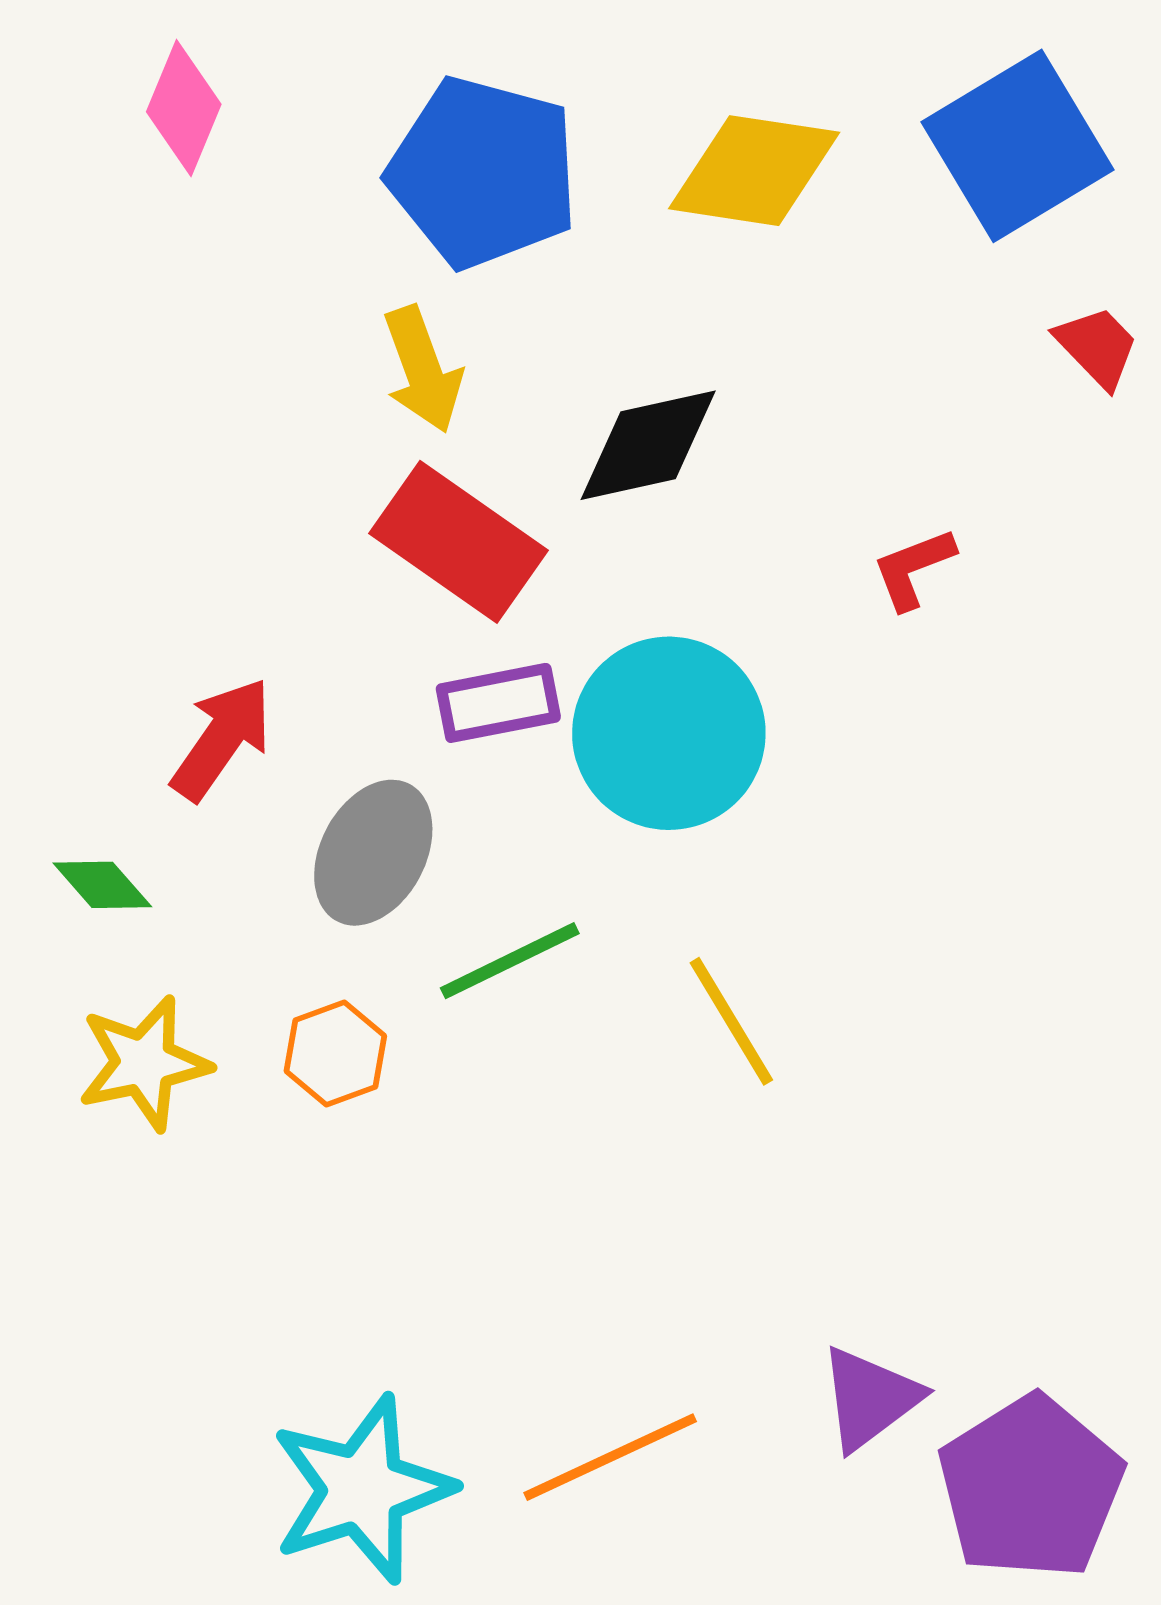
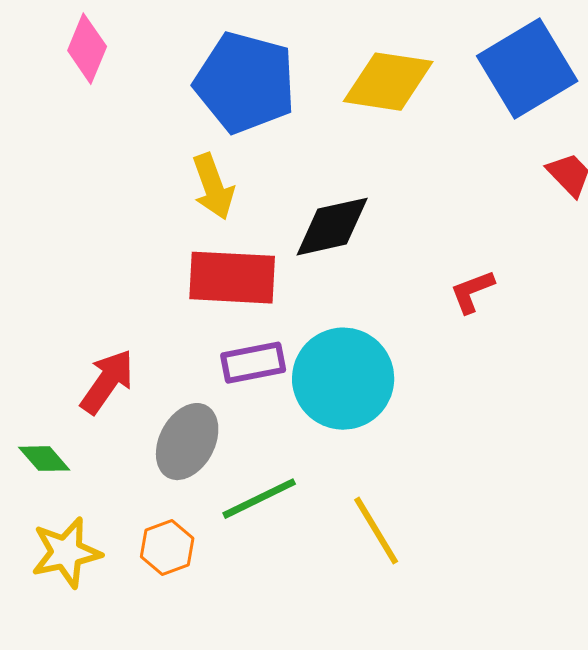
red rectangle: (459, 542) -> (232, 278), turned -32

